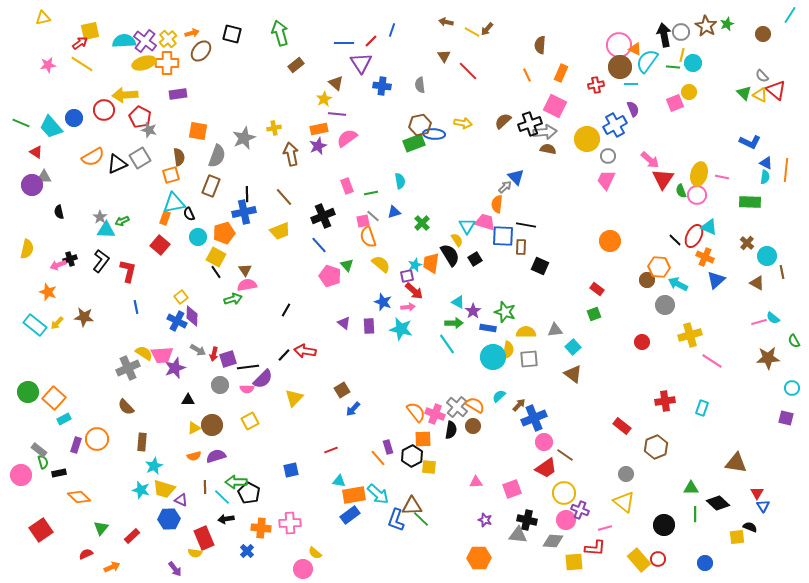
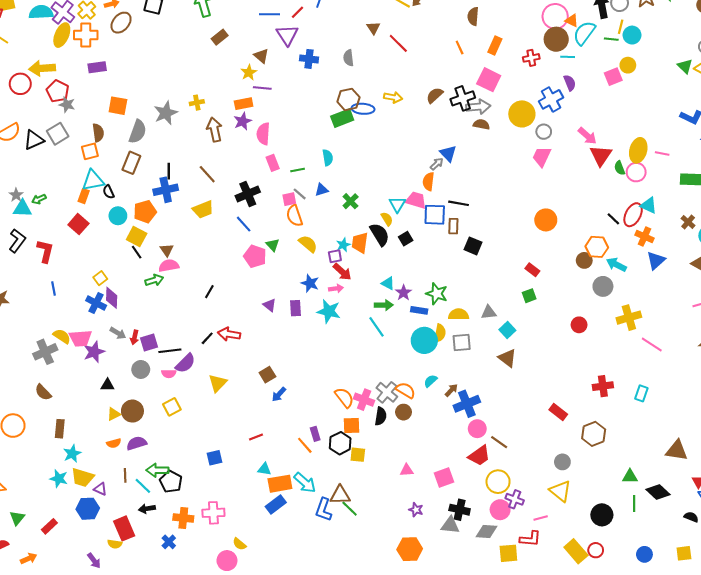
yellow ellipse: (144, 63) -> (62, 35), turned -50
pink semicircle: (347, 138) -> (263, 134), moved, turned -50
yellow square: (737, 537) -> (684, 553), moved

